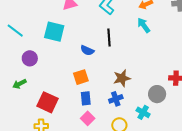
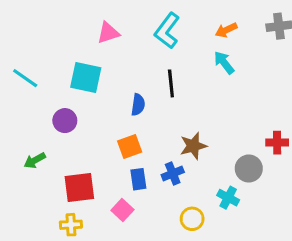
blue semicircle: (87, 50) -> (138, 105), turned -104
purple circle: (30, 58) -> (65, 121), moved
blue cross: (116, 99) -> (173, 174), moved
red square: (47, 102) -> (79, 188), turned -30
pink square: (88, 118) -> (122, 210), moved

